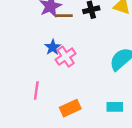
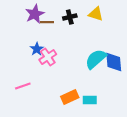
pink line: (36, 91) -> (23, 86), turned 63
orange rectangle: (70, 108) -> (70, 97), moved

